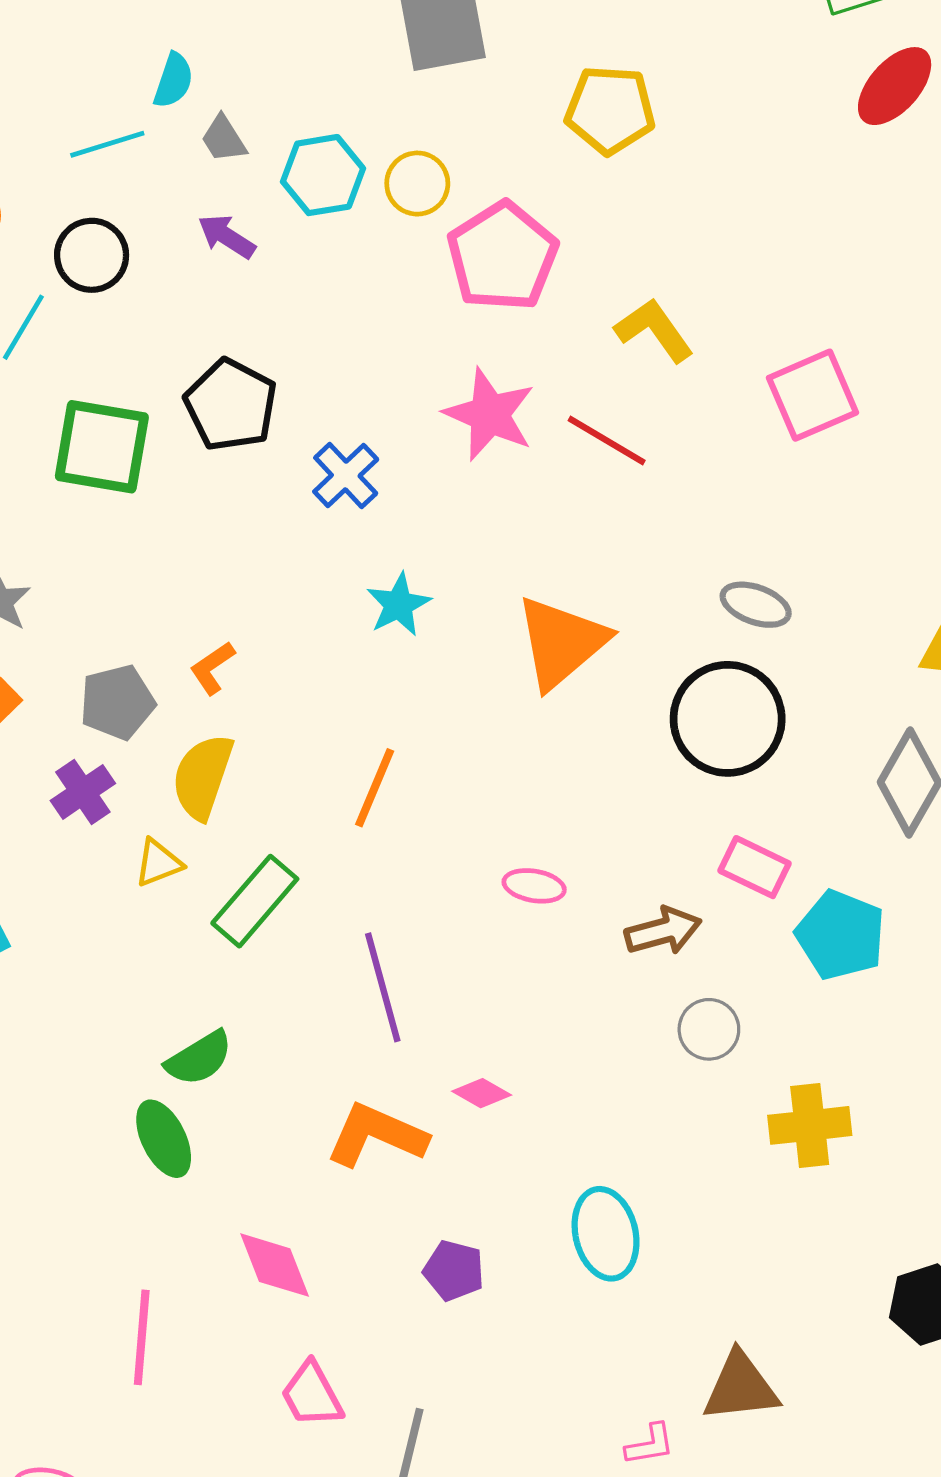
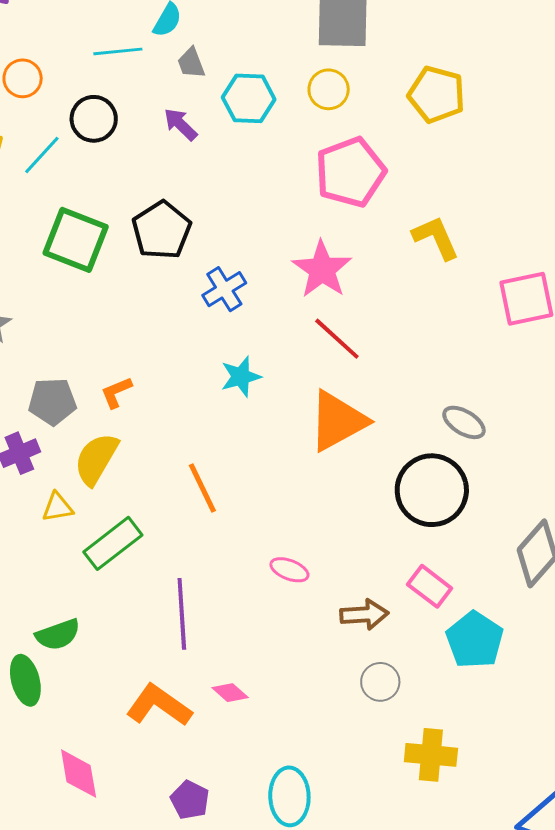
yellow circle: (417, 184) -> (329, 89), moved
red line: (607, 441) -> (337, 339), moved
orange line: (375, 788) -> (202, 488), turned -60

